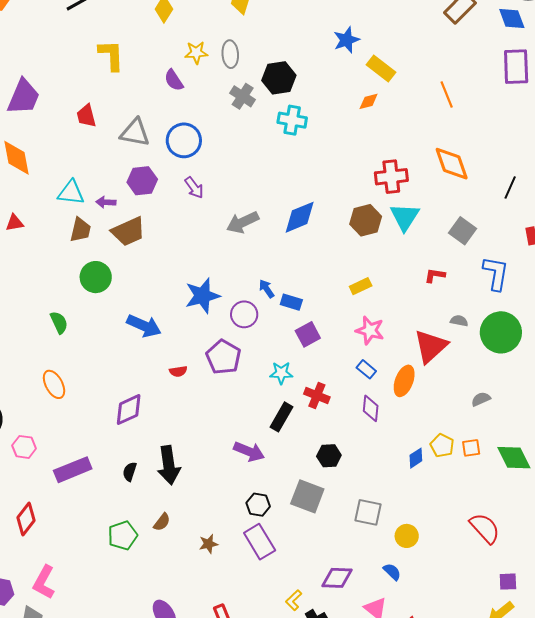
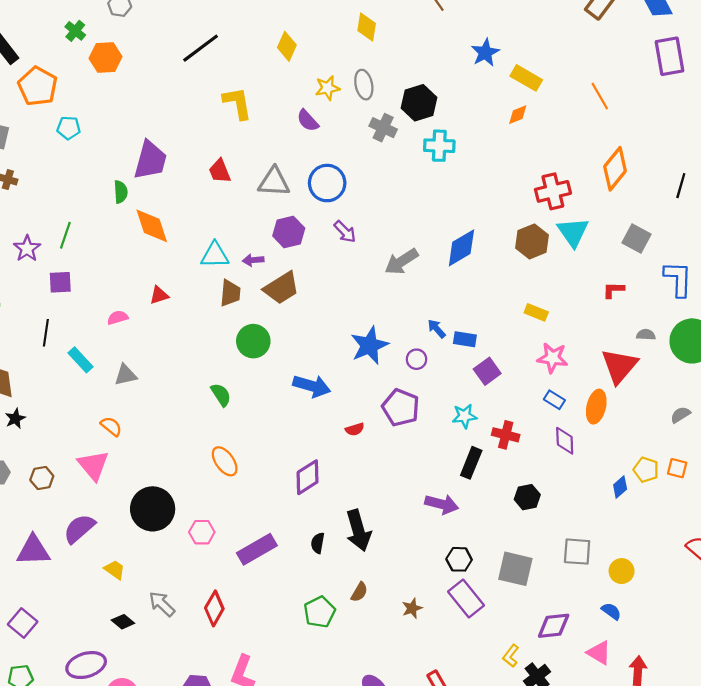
orange diamond: (452, 164) -> (615, 169), turned 66
yellow rectangle: (361, 286) -> (536, 312), turned 55
purple circle: (244, 314) -> (417, 359), size x0.7
orange square: (471, 448) -> (677, 468), turned 30
gray square: (307, 496) -> (515, 569), moved

